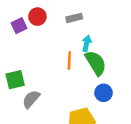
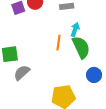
blue circle: (103, 93) -> (94, 75), moved

